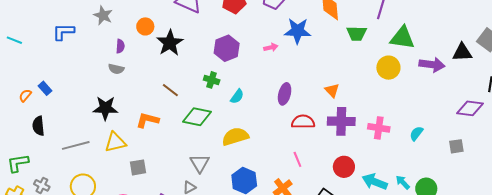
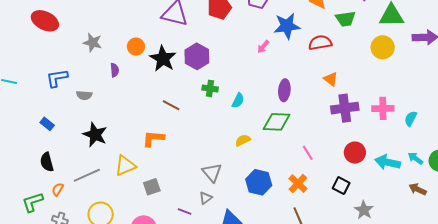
blue L-shape: (63, 32) -> (57, 78), moved
pink arrow: (271, 47) -> (263, 47), turned 152
purple hexagon: (227, 48) -> (197, 56), moved
gray semicircle: (116, 69) -> (84, 95), moved
orange semicircle: (25, 95) -> (58, 189), moved
black star: (105, 108) -> (95, 135), moved, turned 30
green diamond: (197, 117) -> (277, 122), moved
red semicircle: (303, 122) -> (320, 43), moved
cyan semicircle: (416, 133) -> (411, 119), moved
yellow semicircle: (235, 136) -> (243, 140), size x0.6

